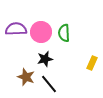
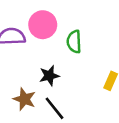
pink circle: (41, 32) -> (43, 25), moved

